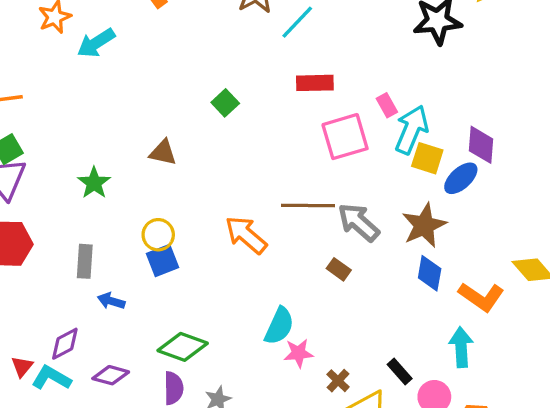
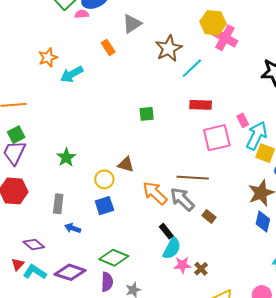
green square: (225, 103) -> (147, 114), turned 35
brown triangle: (163, 152) -> (126, 164), moved
gray arrow: (359, 222) -> (182, 199), moved
yellow circle: (158, 235) -> (104, 179), moved
purple diamond: (65, 344) -> (34, 245), moved, turned 65
black rectangle: (400, 371) -> (166, 231), moved
purple diamond: (111, 375) -> (70, 272), size x1.4
brown cross: (338, 381) -> (201, 269), moved

